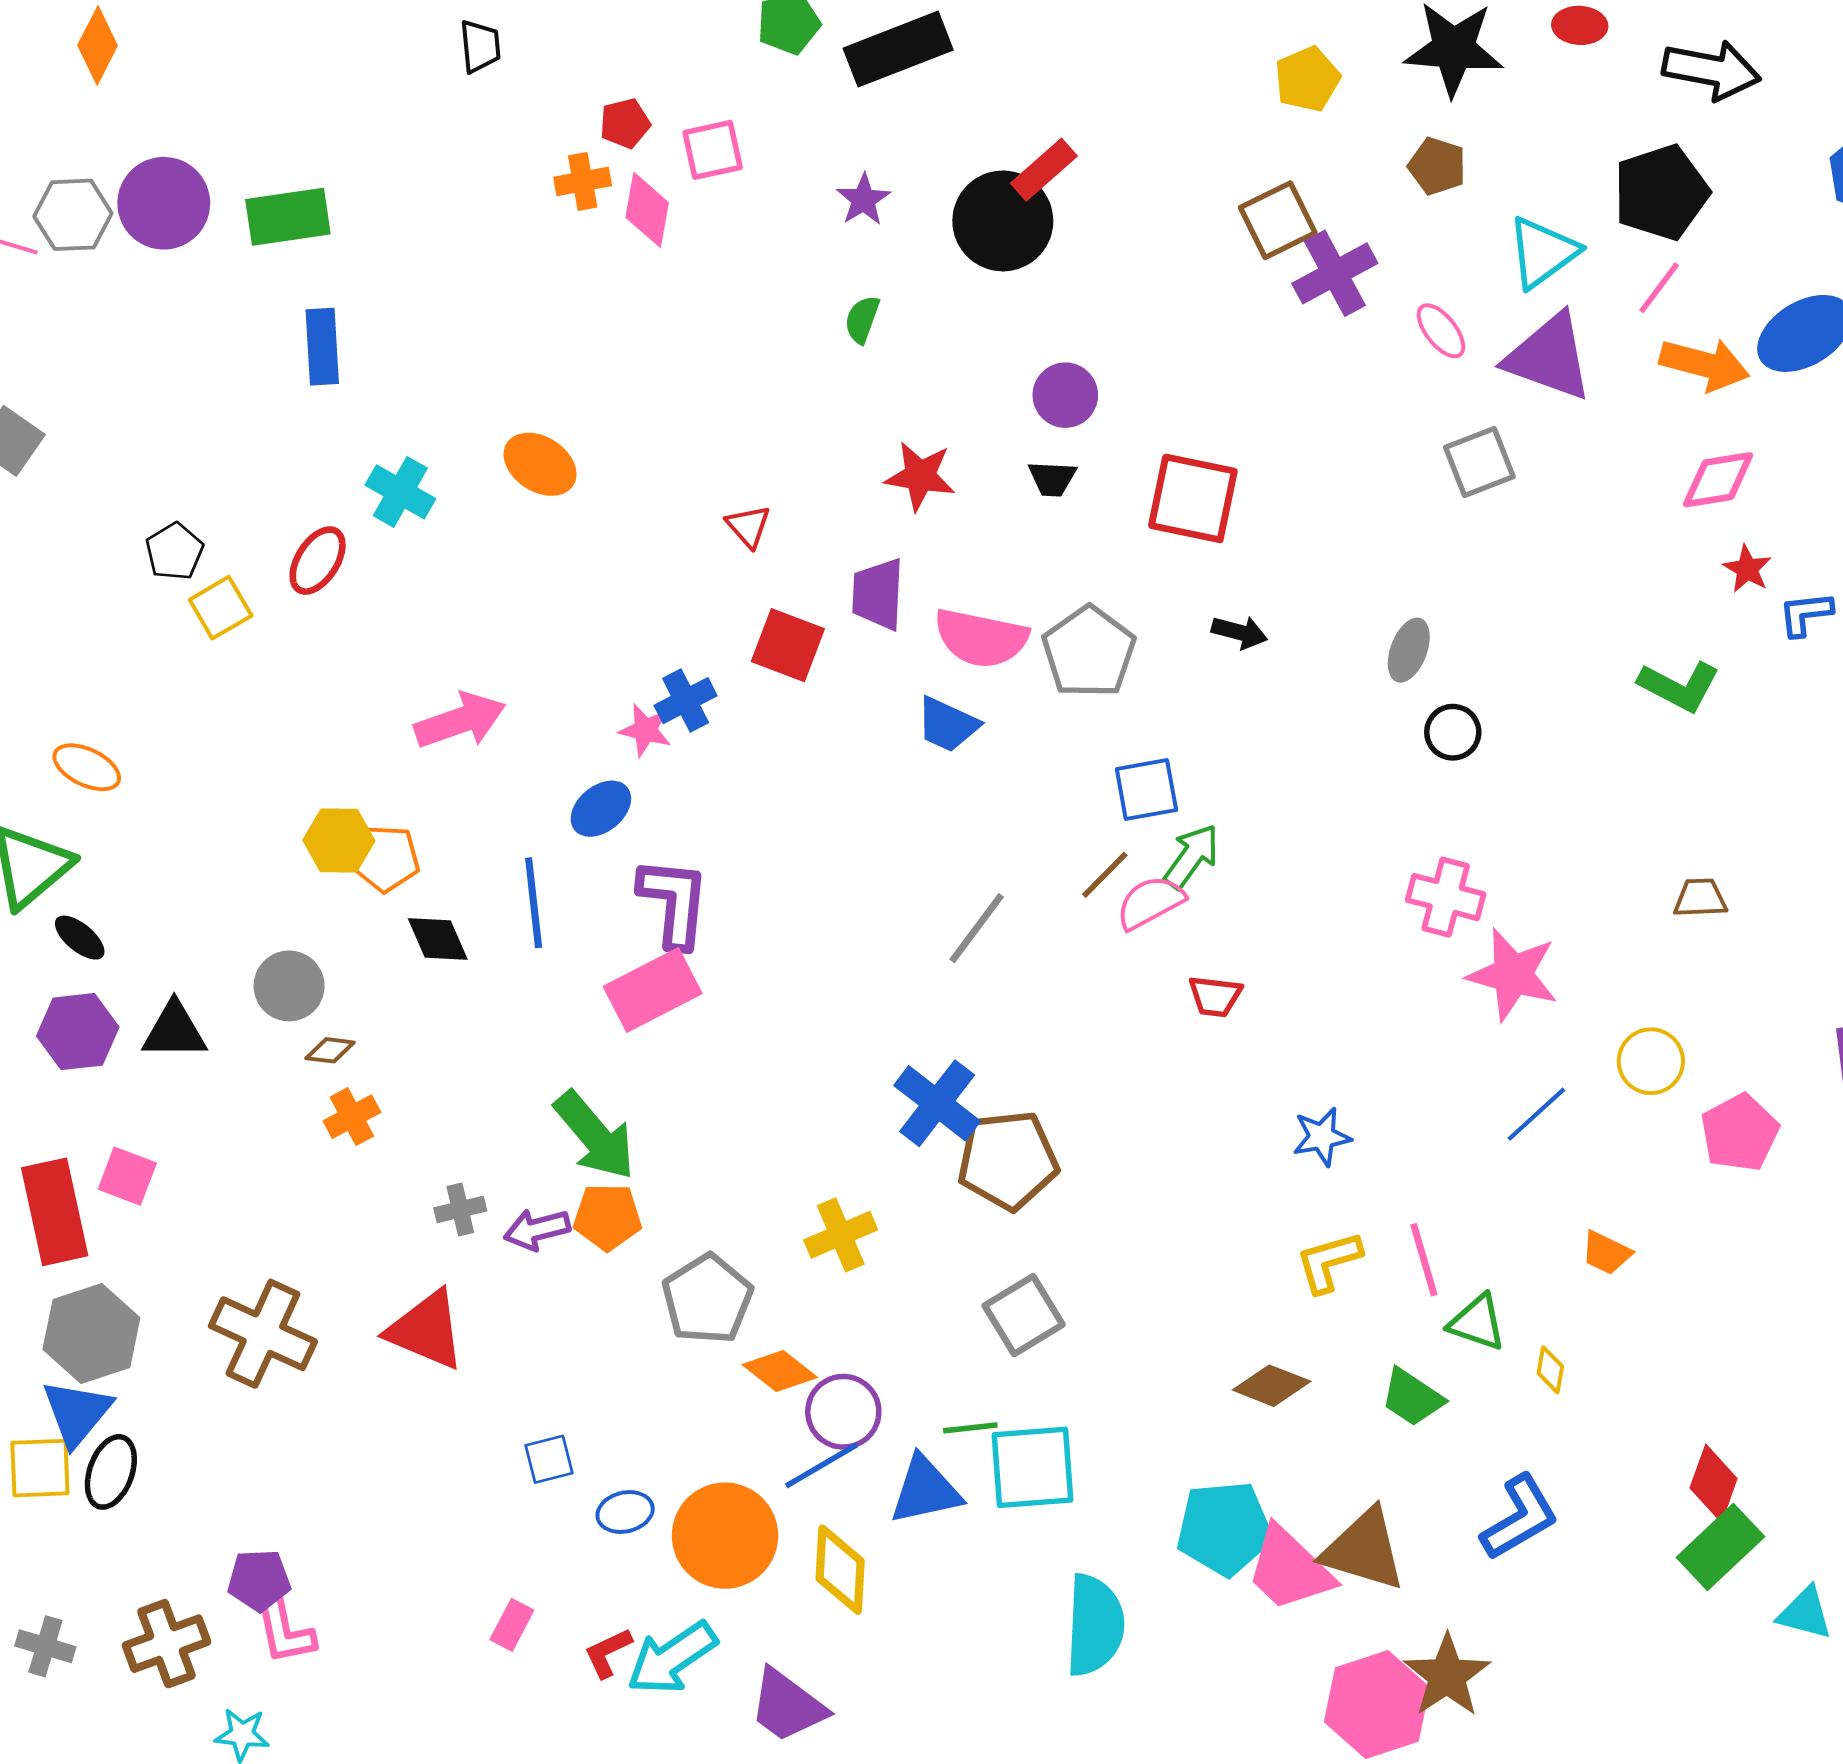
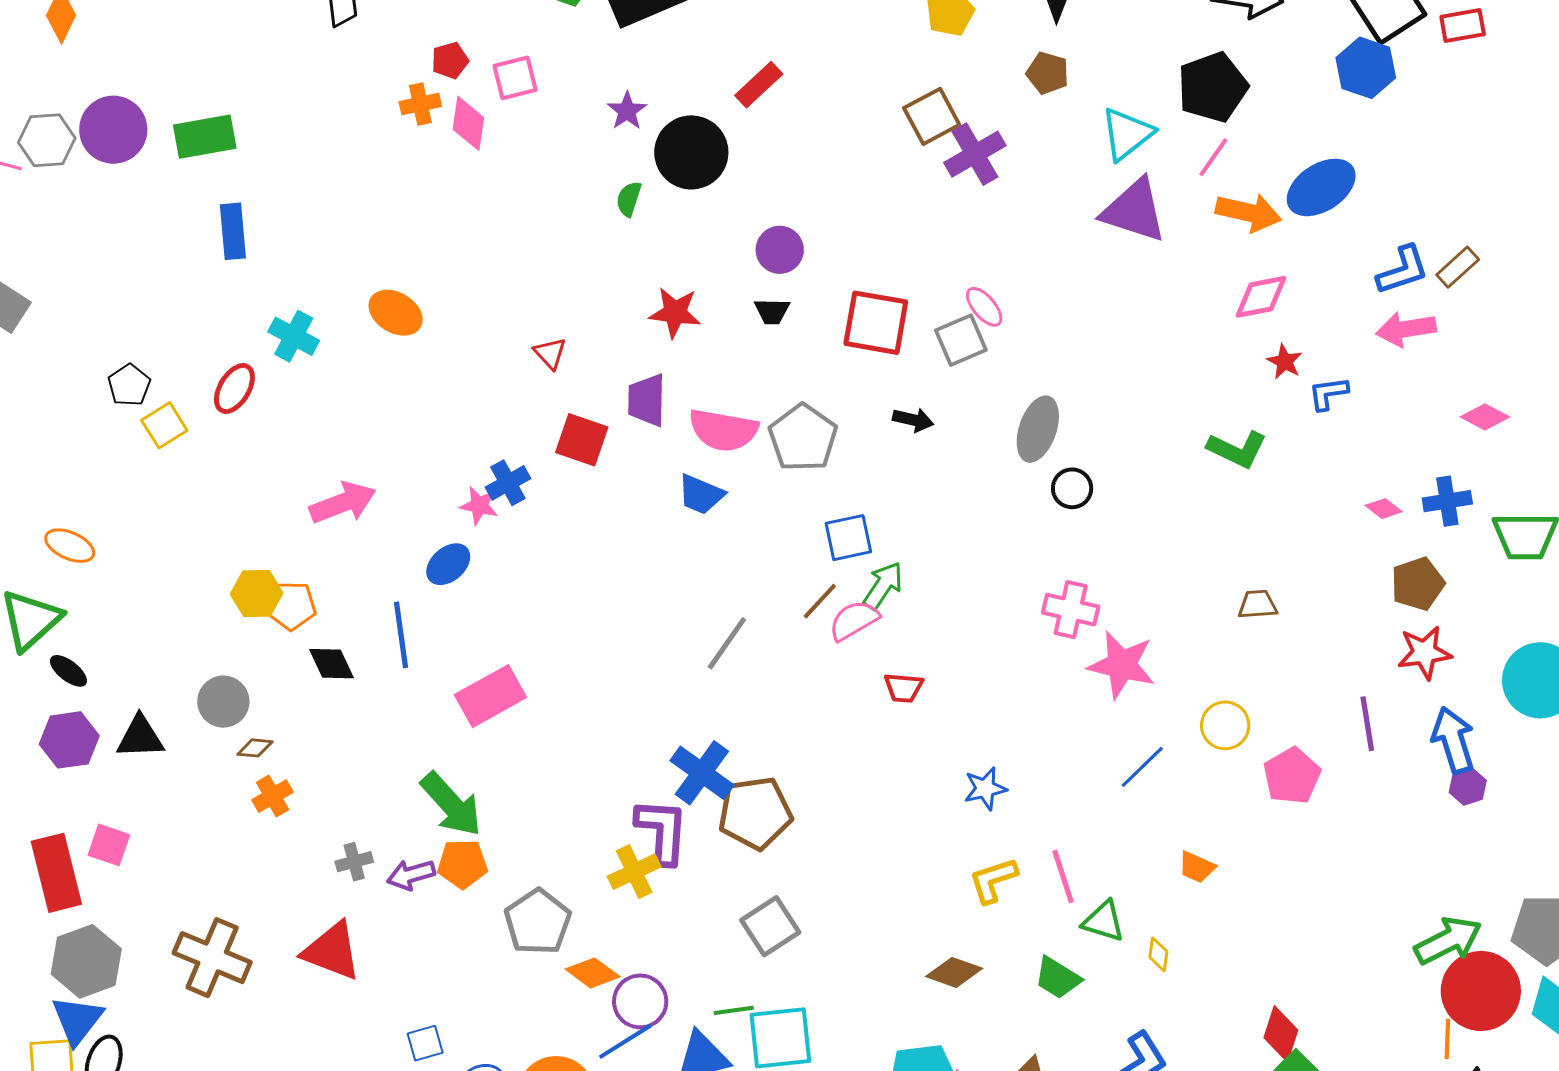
black circle: (1003, 221) -> (691, 152), moved
pink ellipse: (1441, 331) -> (984, 307), moved
gray square: (1479, 462) -> (961, 340), moved
gray ellipse: (1409, 650) -> (1038, 429), size x1.4
purple L-shape: (674, 902) -> (662, 831), moved

